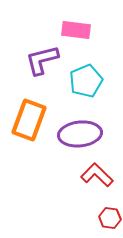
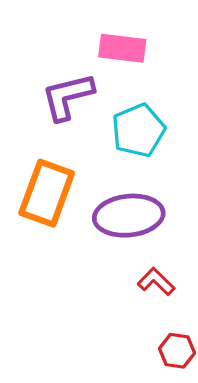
red L-shape: (97, 175) -> (156, 282), size x0.7

